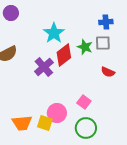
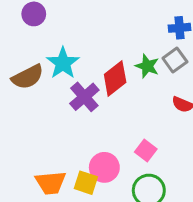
cyan star: (54, 33) -> (63, 63), moved
gray square: (103, 43) -> (175, 60), turned -35

